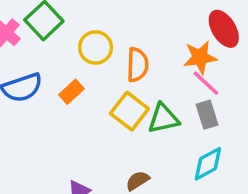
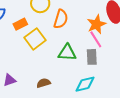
orange star: (200, 57) -> (96, 24), turned -30
yellow square: (129, 111) -> (35, 39), moved

